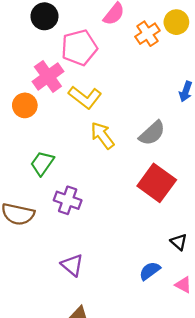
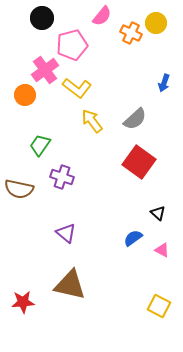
orange cross: (147, 34) -> (131, 33), turned -30

